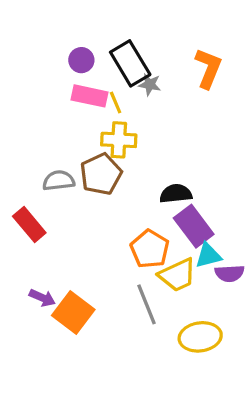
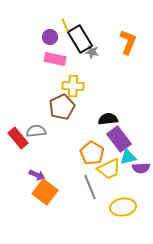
yellow line: (116, 102) -> (65, 25), moved
gray semicircle: (59, 181) -> (36, 131), moved
purple arrow: (42, 298) -> (37, 175), moved

